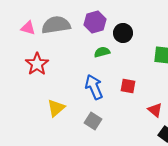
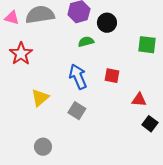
red triangle: (155, 110) -> (139, 100), turned -35

